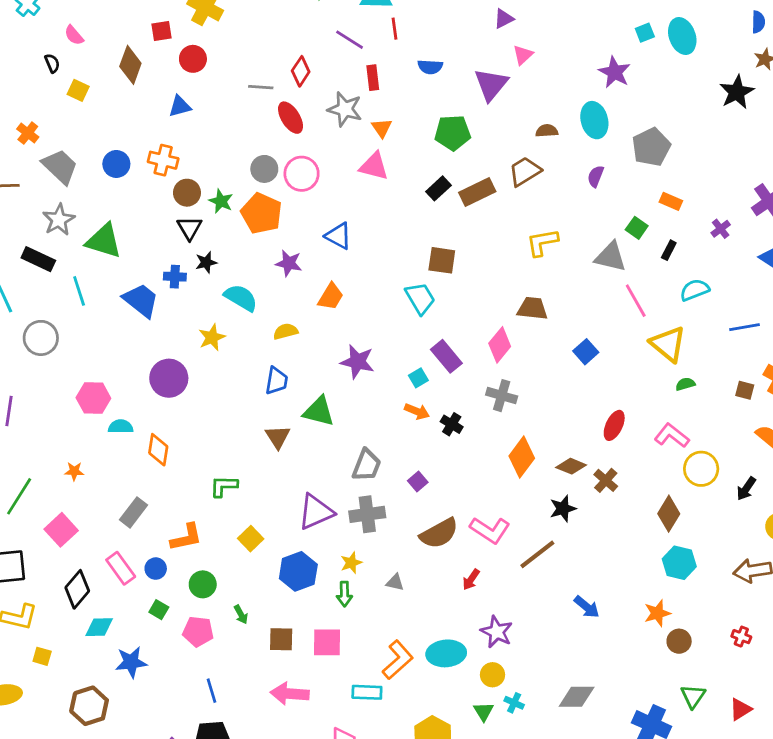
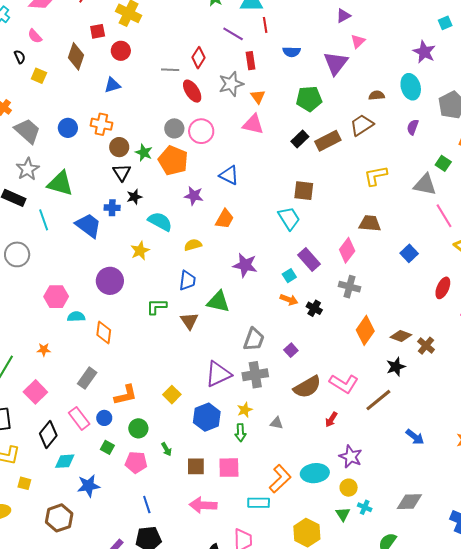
gray star: (345, 109) -> (231, 84), turned -30
red ellipse: (614, 425) -> (443, 288), moved
green L-shape: (224, 486) -> (157, 307), moved

